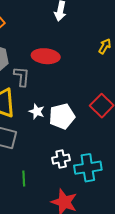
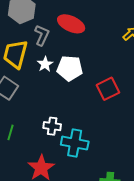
white star: (37, 111) -> (45, 64), moved
white pentagon: (62, 116) -> (70, 68), moved

